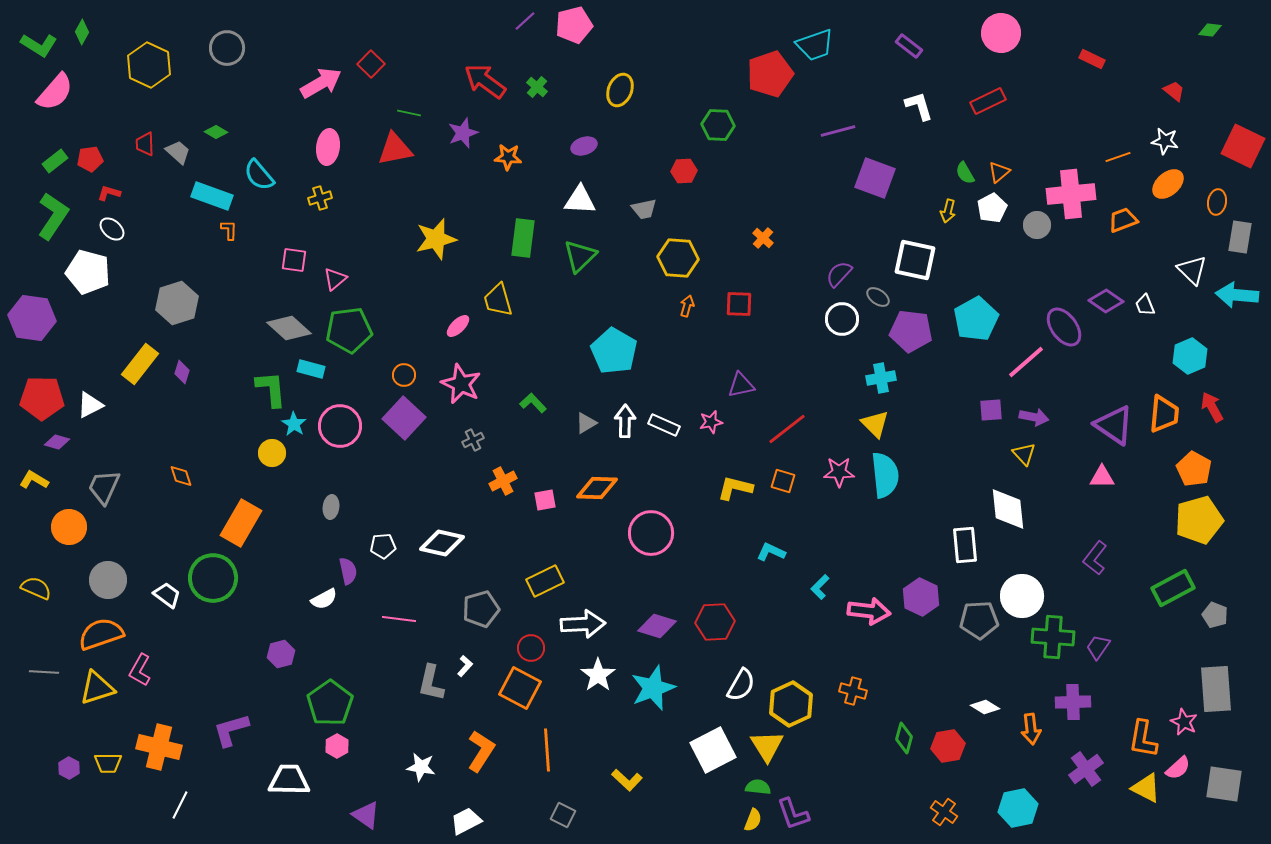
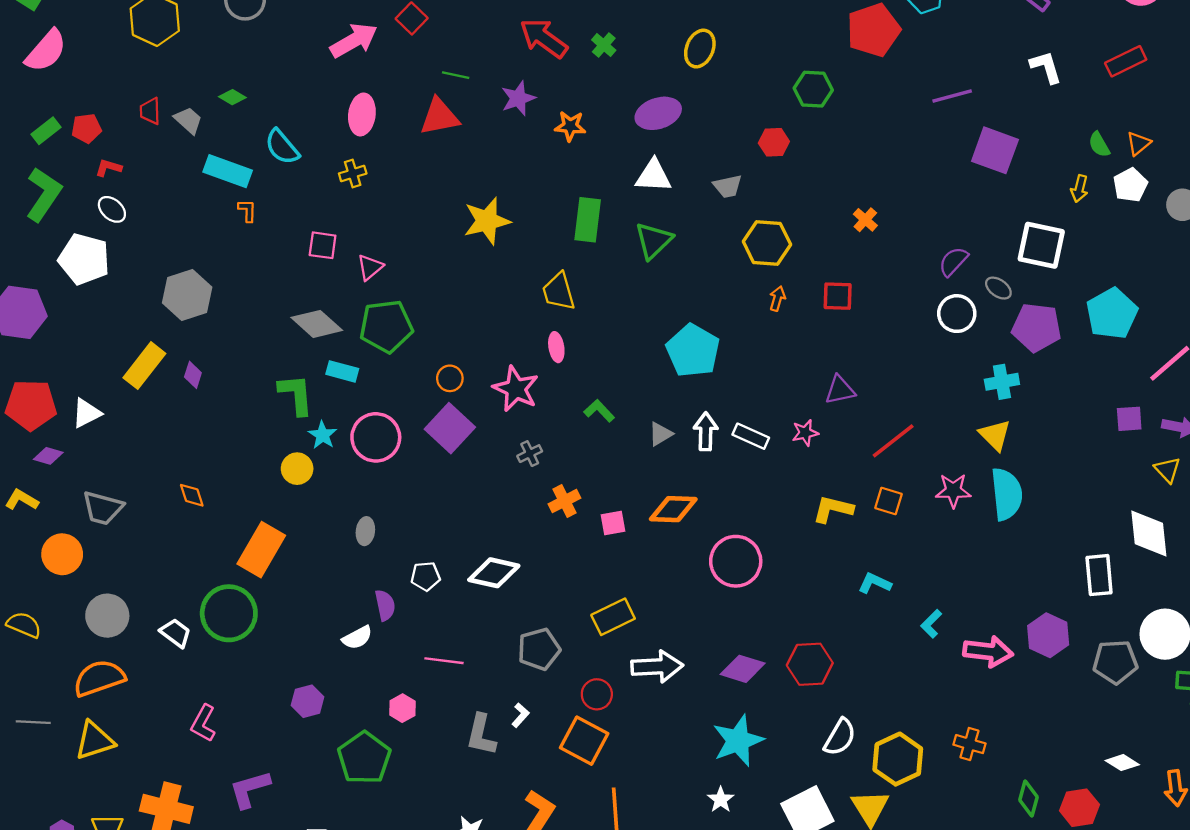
purple ellipse: (584, 146) -> (658, 113), size x1.5
pink ellipse: (458, 326) -> (556, 347), moved, turned -55
gray trapezoid: (104, 487) -> (103, 508), turned -99
pink L-shape: (140, 670) -> (203, 723), moved
white star: (598, 675) -> (721, 800), moved, size x0.7
pink hexagon: (337, 746) -> (402, 708), moved

